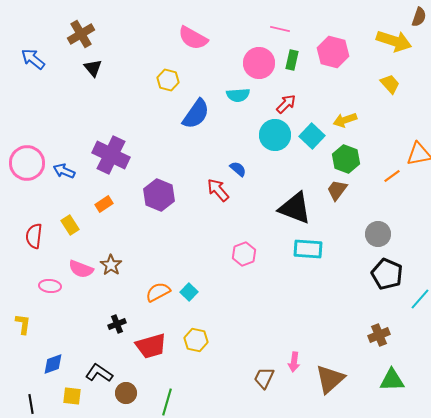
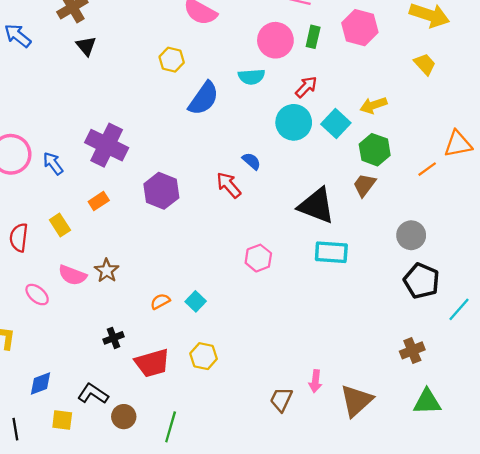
blue arrow: (64, 171) -> (53, 163), turned 30
pink ellipse: (50, 286) -> (37, 295), turned 35
orange semicircle: (158, 292) -> (160, 301), size x0.7

